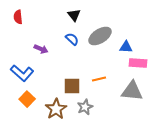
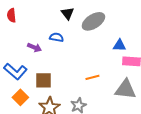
gray ellipse: (100, 36) -> (93, 21), moved
blue semicircle: (72, 39) -> (56, 37), moved, turned -32
brown square: (72, 86) -> (43, 80), moved

